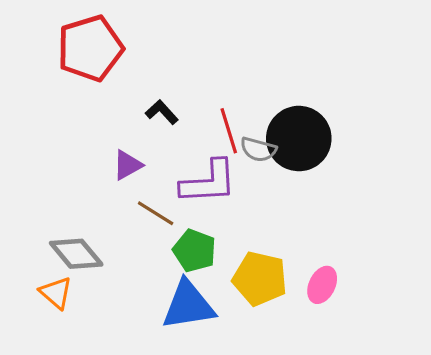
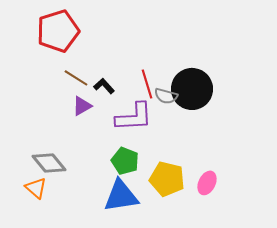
black L-shape: (162, 112) -> (104, 86), moved
brown line: (156, 213) -> (76, 78), moved

